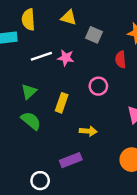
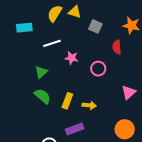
yellow semicircle: (28, 20) -> (55, 13), moved, turned 36
pink star: (66, 58) -> (72, 58), moved
yellow rectangle: (62, 103) -> (67, 101), moved

